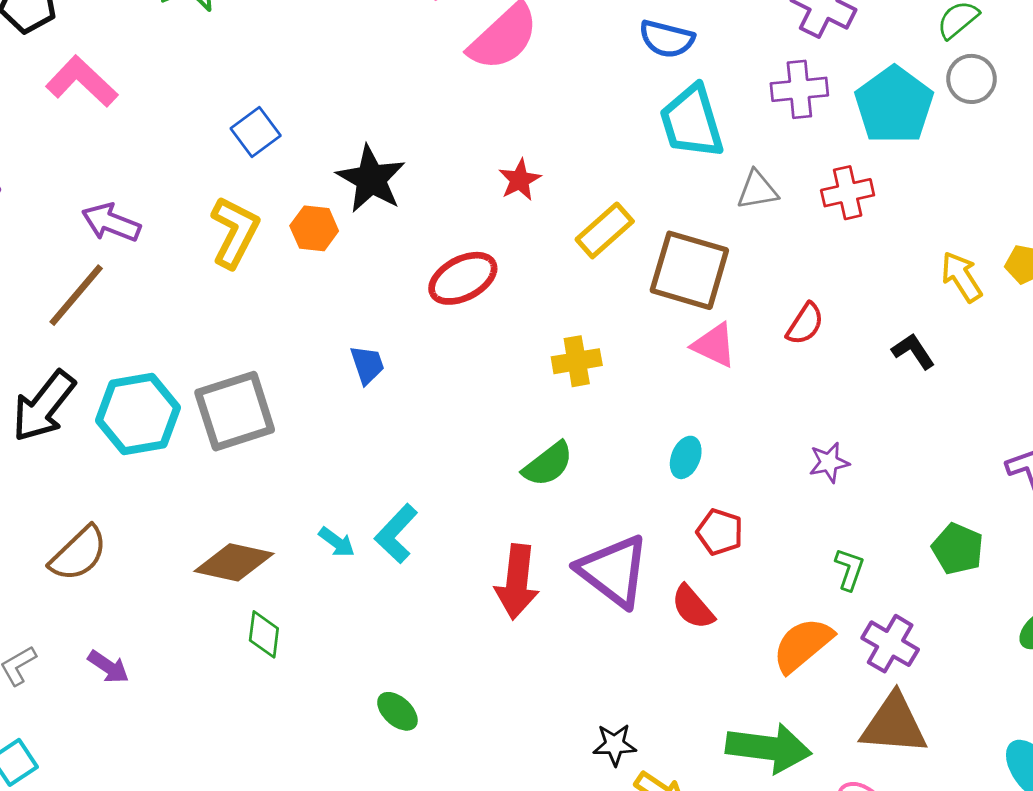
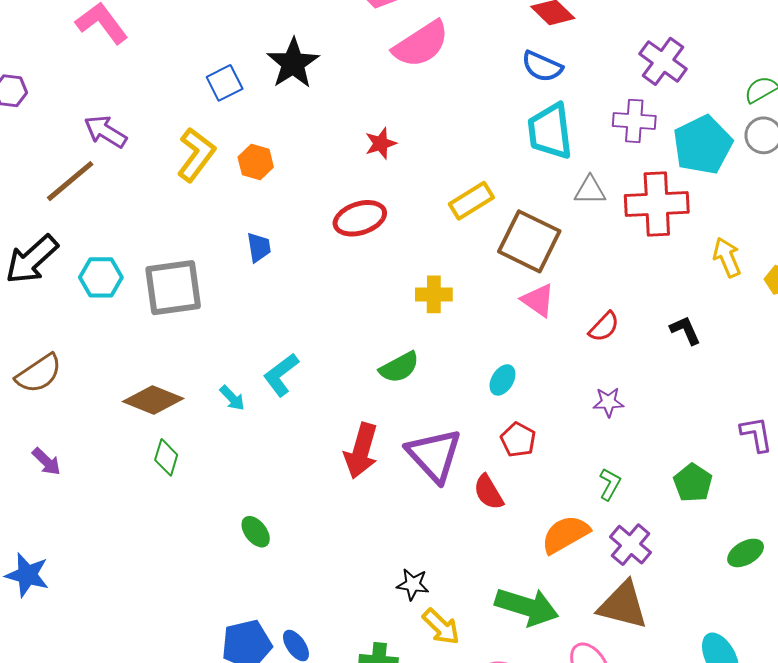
black star: (371, 179) -> (293, 63), moved
red star: (520, 180) -> (381, 143), moved
red cross: (848, 193) -> (657, 204), size x1.6
yellow arrow: (961, 277) -> (727, 257), moved
red semicircle: (805, 324) -> (604, 327), moved
blue trapezoid: (367, 365) -> (259, 247), moved
cyan hexagon: (138, 414) -> (101, 277), size x0.7
cyan L-shape: (396, 534) -> (281, 375), moved

